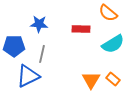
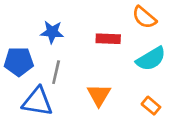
blue triangle: (28, 76) -> (37, 102), turned 35
orange triangle: (91, 80) -> (99, 95), moved

